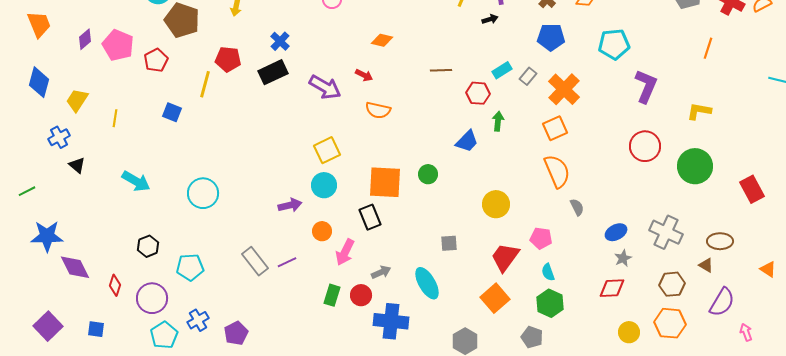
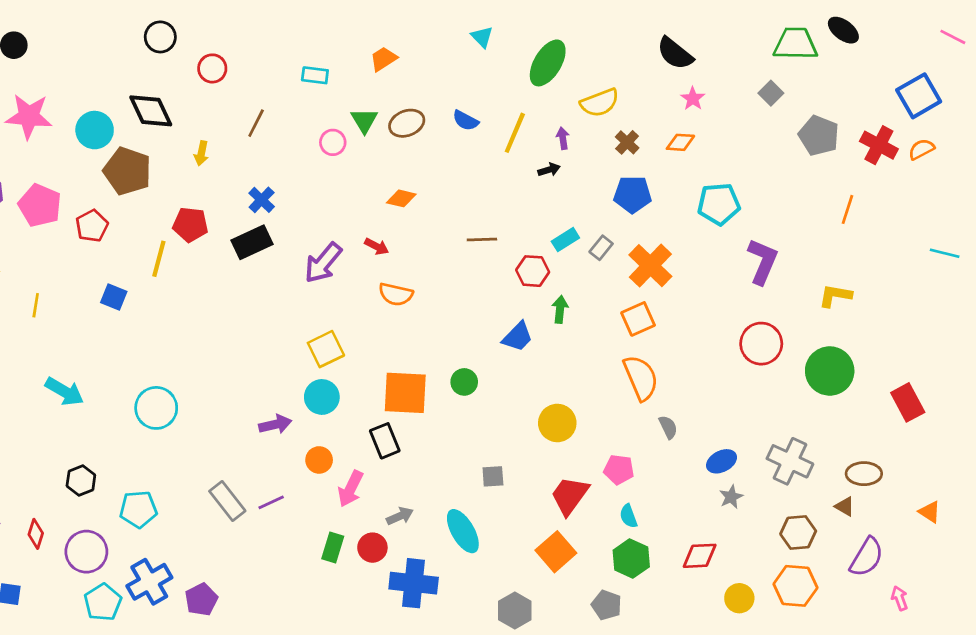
purple arrow: (325, 87) -> (323, 263), turned 100
red diamond: (612, 288) -> (700, 556), moved
blue cross: (198, 320) -> (149, 582), size x1.5

